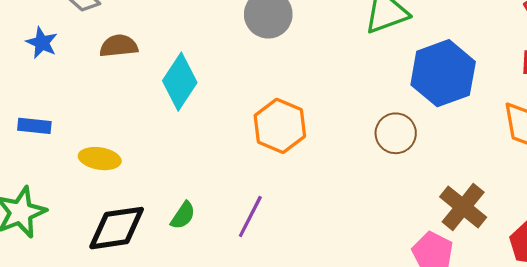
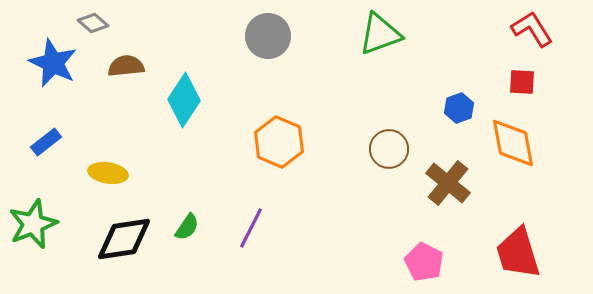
blue star: (42, 43) -> (53, 63), size x1.6
blue hexagon: (443, 73) -> (459, 108), moved, size x0.5
blue rectangle: (34, 126) -> (46, 142), turned -44
brown cross: (463, 207) -> (448, 183), moved

